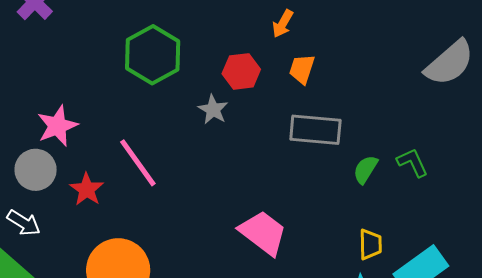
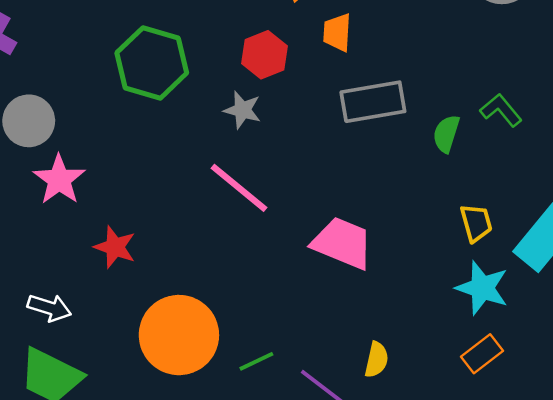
pink line: (138, 163) -> (239, 188), moved
gray circle: (36, 170) -> (29, 121), moved

